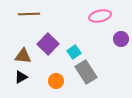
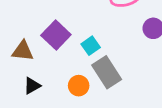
black triangle: (21, 77) -> (32, 86), moved
orange circle: (56, 81) -> (79, 86), moved

